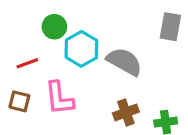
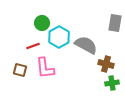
red line: (27, 63) -> (33, 46), moved
brown cross: (126, 112) -> (106, 64), moved, turned 35

